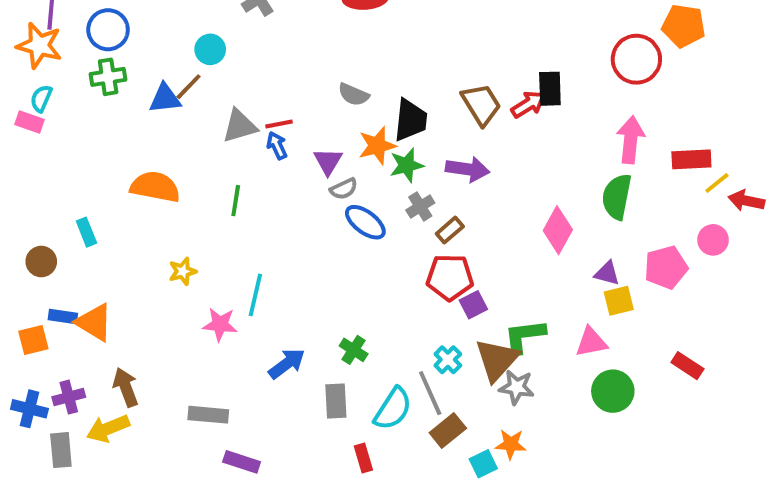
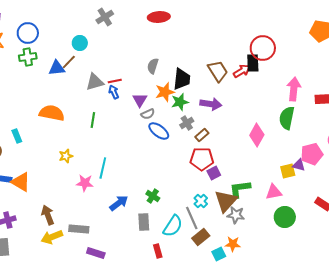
red circle: (636, 59) -> (263, 48), moved
gray semicircle: (354, 95) -> (153, 66), turned 84
purple triangle: (607, 273) -> (299, 165), moved
brown arrow: (126, 387) -> (48, 215), moved
yellow arrow: (108, 428) -> (52, 237), moved

